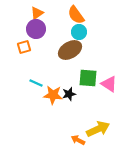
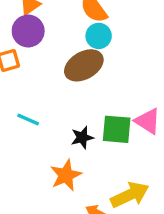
green square: (88, 78) -> (117, 129), moved
orange star: (53, 95) -> (66, 175), moved, turned -30

